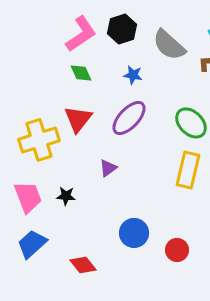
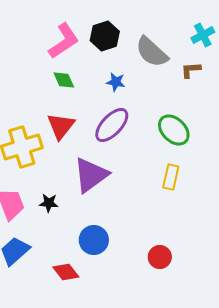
purple triangle: (108, 168) -> (91, 175), size x2.0
yellow rectangle: (188, 170) -> (171, 177), size x0.7
blue circle: (134, 233) -> (94, 240), moved

